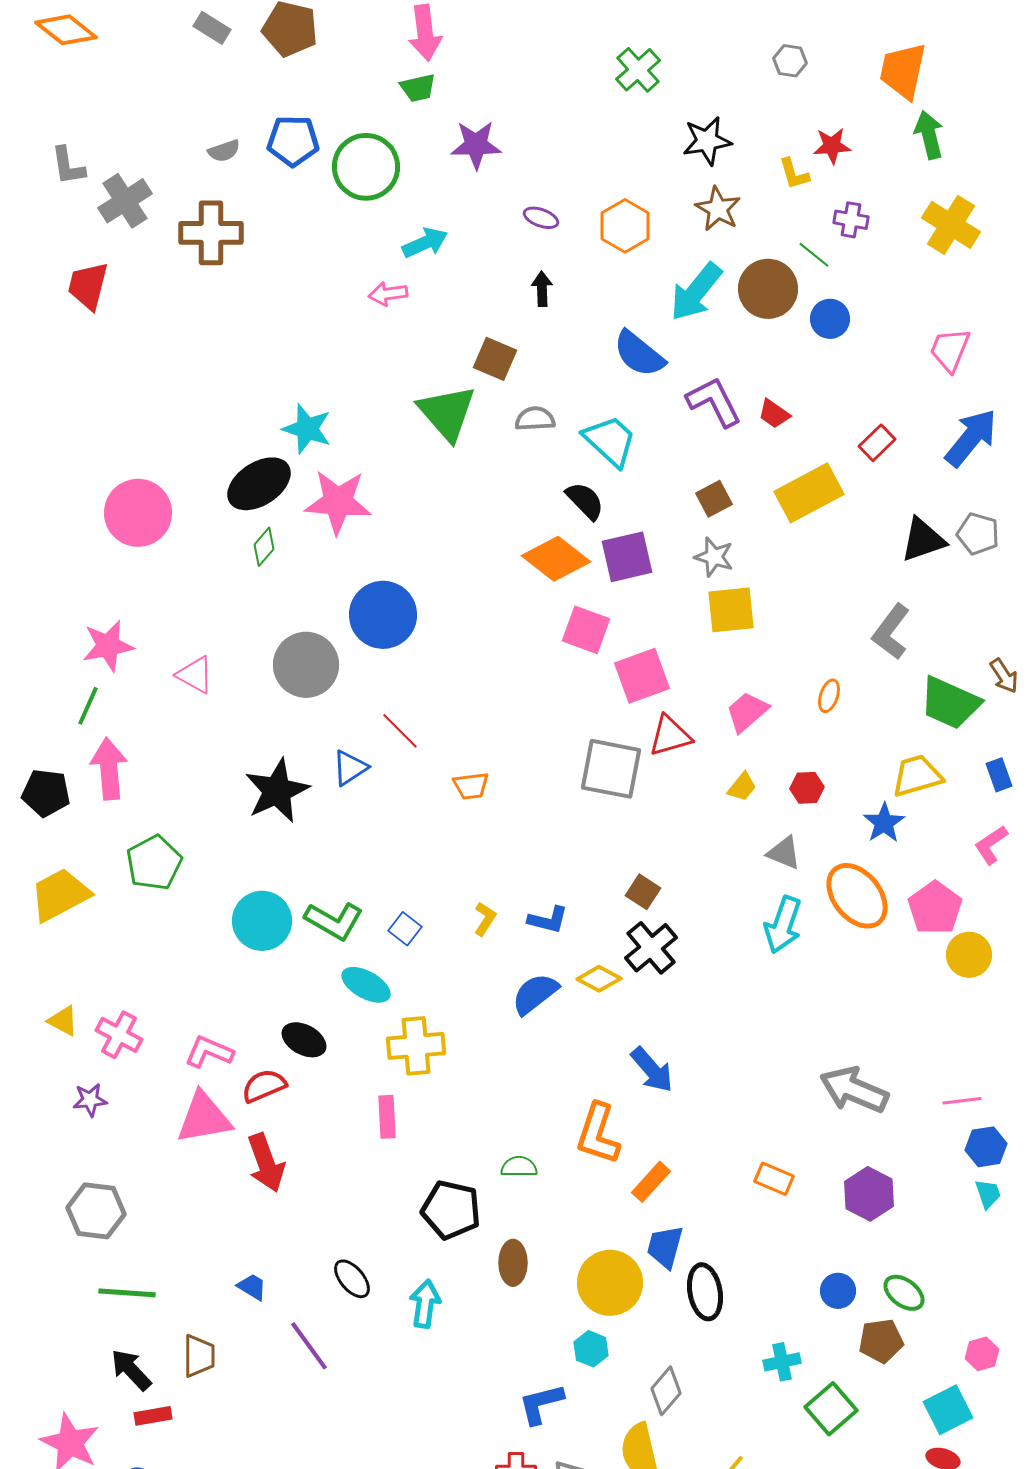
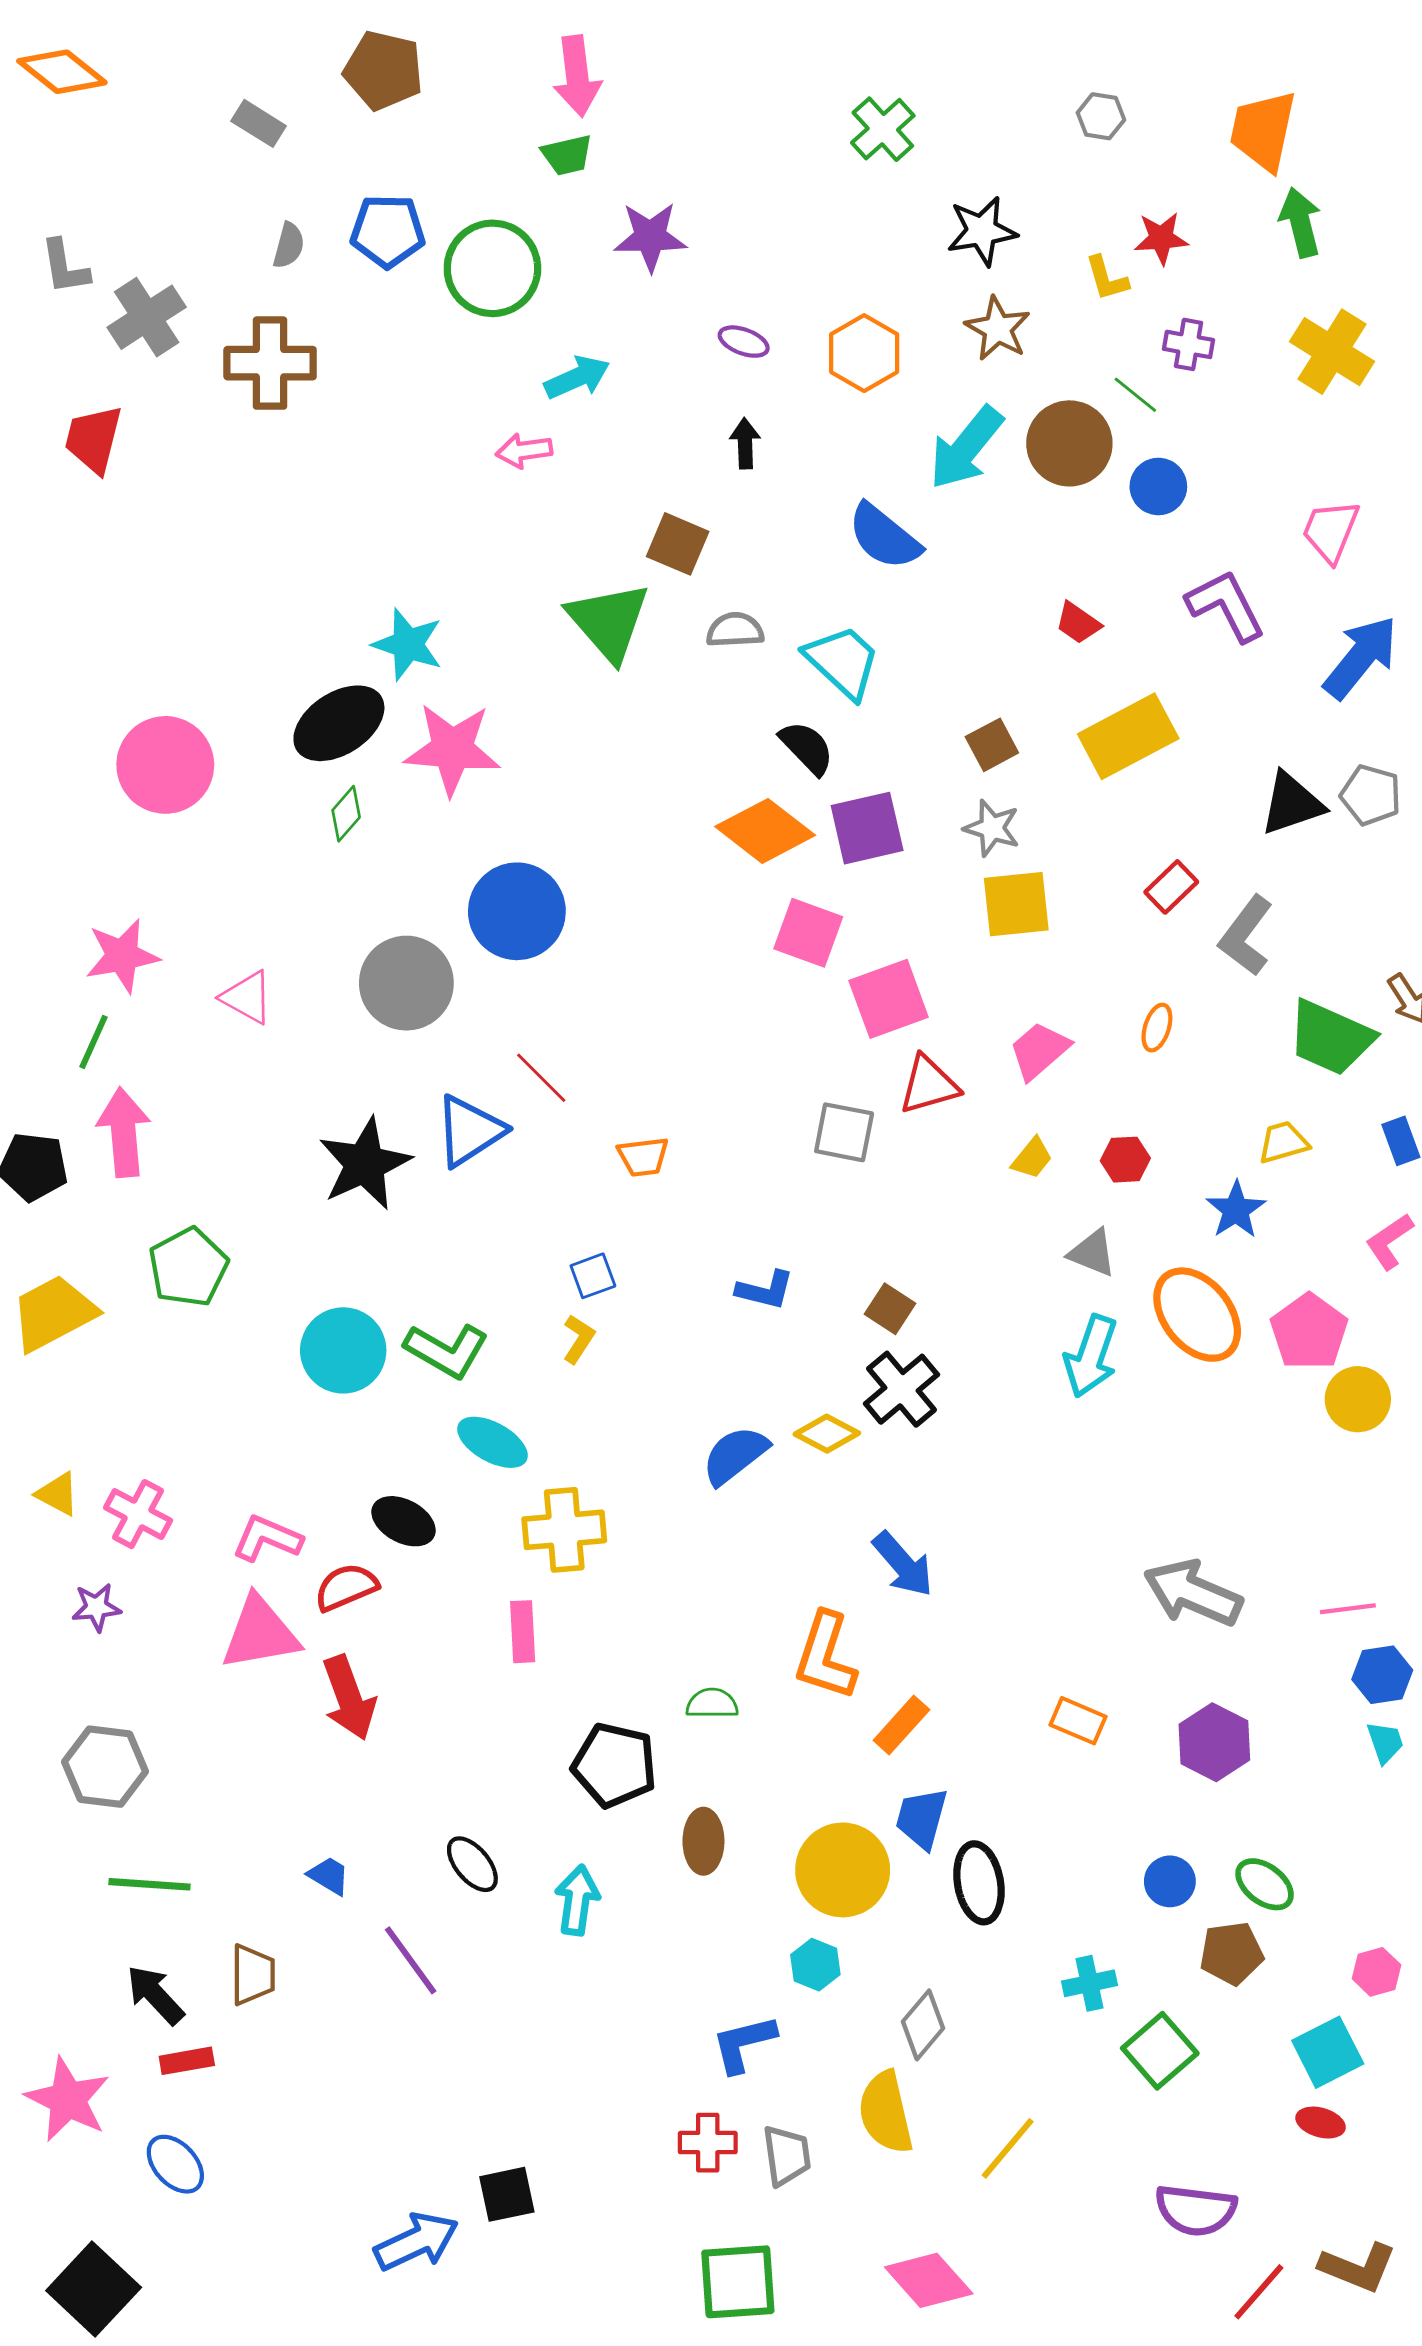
gray rectangle: (212, 28) -> (259, 123), moved
gray semicircle: (224, 151) -> (289, 245), turned -56
purple L-shape: (714, 402) -> (1226, 606), moved
red rectangle: (877, 443) -> (1171, 887), moved
blue triangle: (350, 768) -> (470, 1131), size x1.4
gray square: (611, 769) -> (844, 1132), size x0.7
yellow trapezoid: (917, 776) -> (1283, 1142), size x0.7
yellow L-shape: (485, 919) -> (579, 1339), moved
blue L-shape: (548, 920) -> (765, 1290), moved
blue square: (405, 929) -> (593, 1276), moved, turned 32

